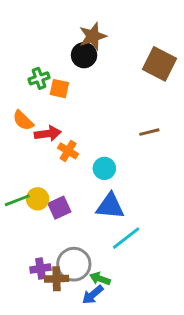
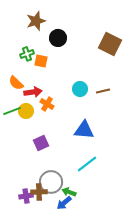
brown star: (93, 36) -> (36, 21), moved
cyan circle: (104, 168) -> (80, 89), moved
yellow circle: (38, 199) -> (26, 111), moved
green line: (17, 200) -> (12, 111), moved
blue triangle: (110, 206) -> (84, 130), moved
purple cross: (40, 269) -> (26, 196), moved

